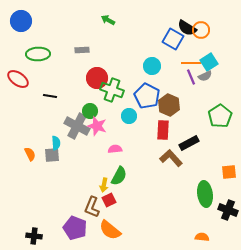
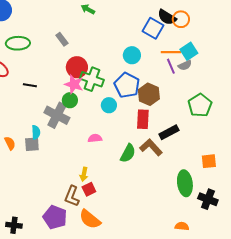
gray rectangle: (82, 50) -> (62, 39), turned 56
pink star: (97, 126) -> (74, 84), moved
green semicircle: (119, 176) -> (128, 153), moved

